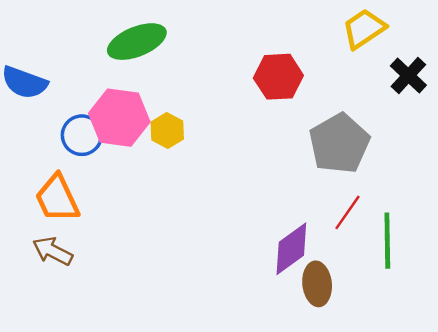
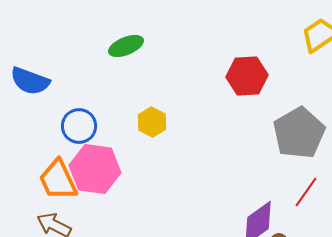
green ellipse: (137, 42) -> (126, 46), size x0.7
pink hexagon: (119, 118) -> (95, 169), moved

